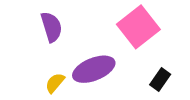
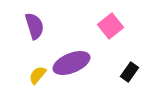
pink square: (138, 27) -> (110, 26), size x0.7

